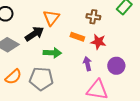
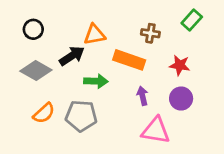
orange triangle: (51, 18) -> (95, 35), turned 42
orange rectangle: (77, 37) -> (129, 60), size x1.6
red star: (98, 42) -> (180, 65), moved

